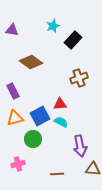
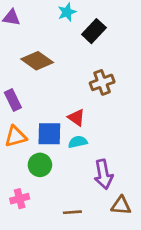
red triangle: (60, 104) -> (76, 118), turned 40
blue square: (40, 116) -> (49, 134), turned 30
cyan semicircle: (61, 122) -> (78, 142), turned -40

